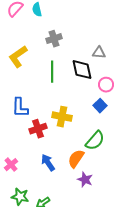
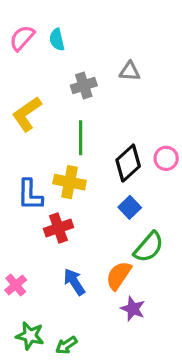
gray triangle: (99, 53) -> (130, 71), moved
black diamond: (82, 70) -> (128, 163), moved, turned 60
blue square: (100, 106) -> (130, 207), moved
yellow cross: (62, 117) -> (70, 182), moved

